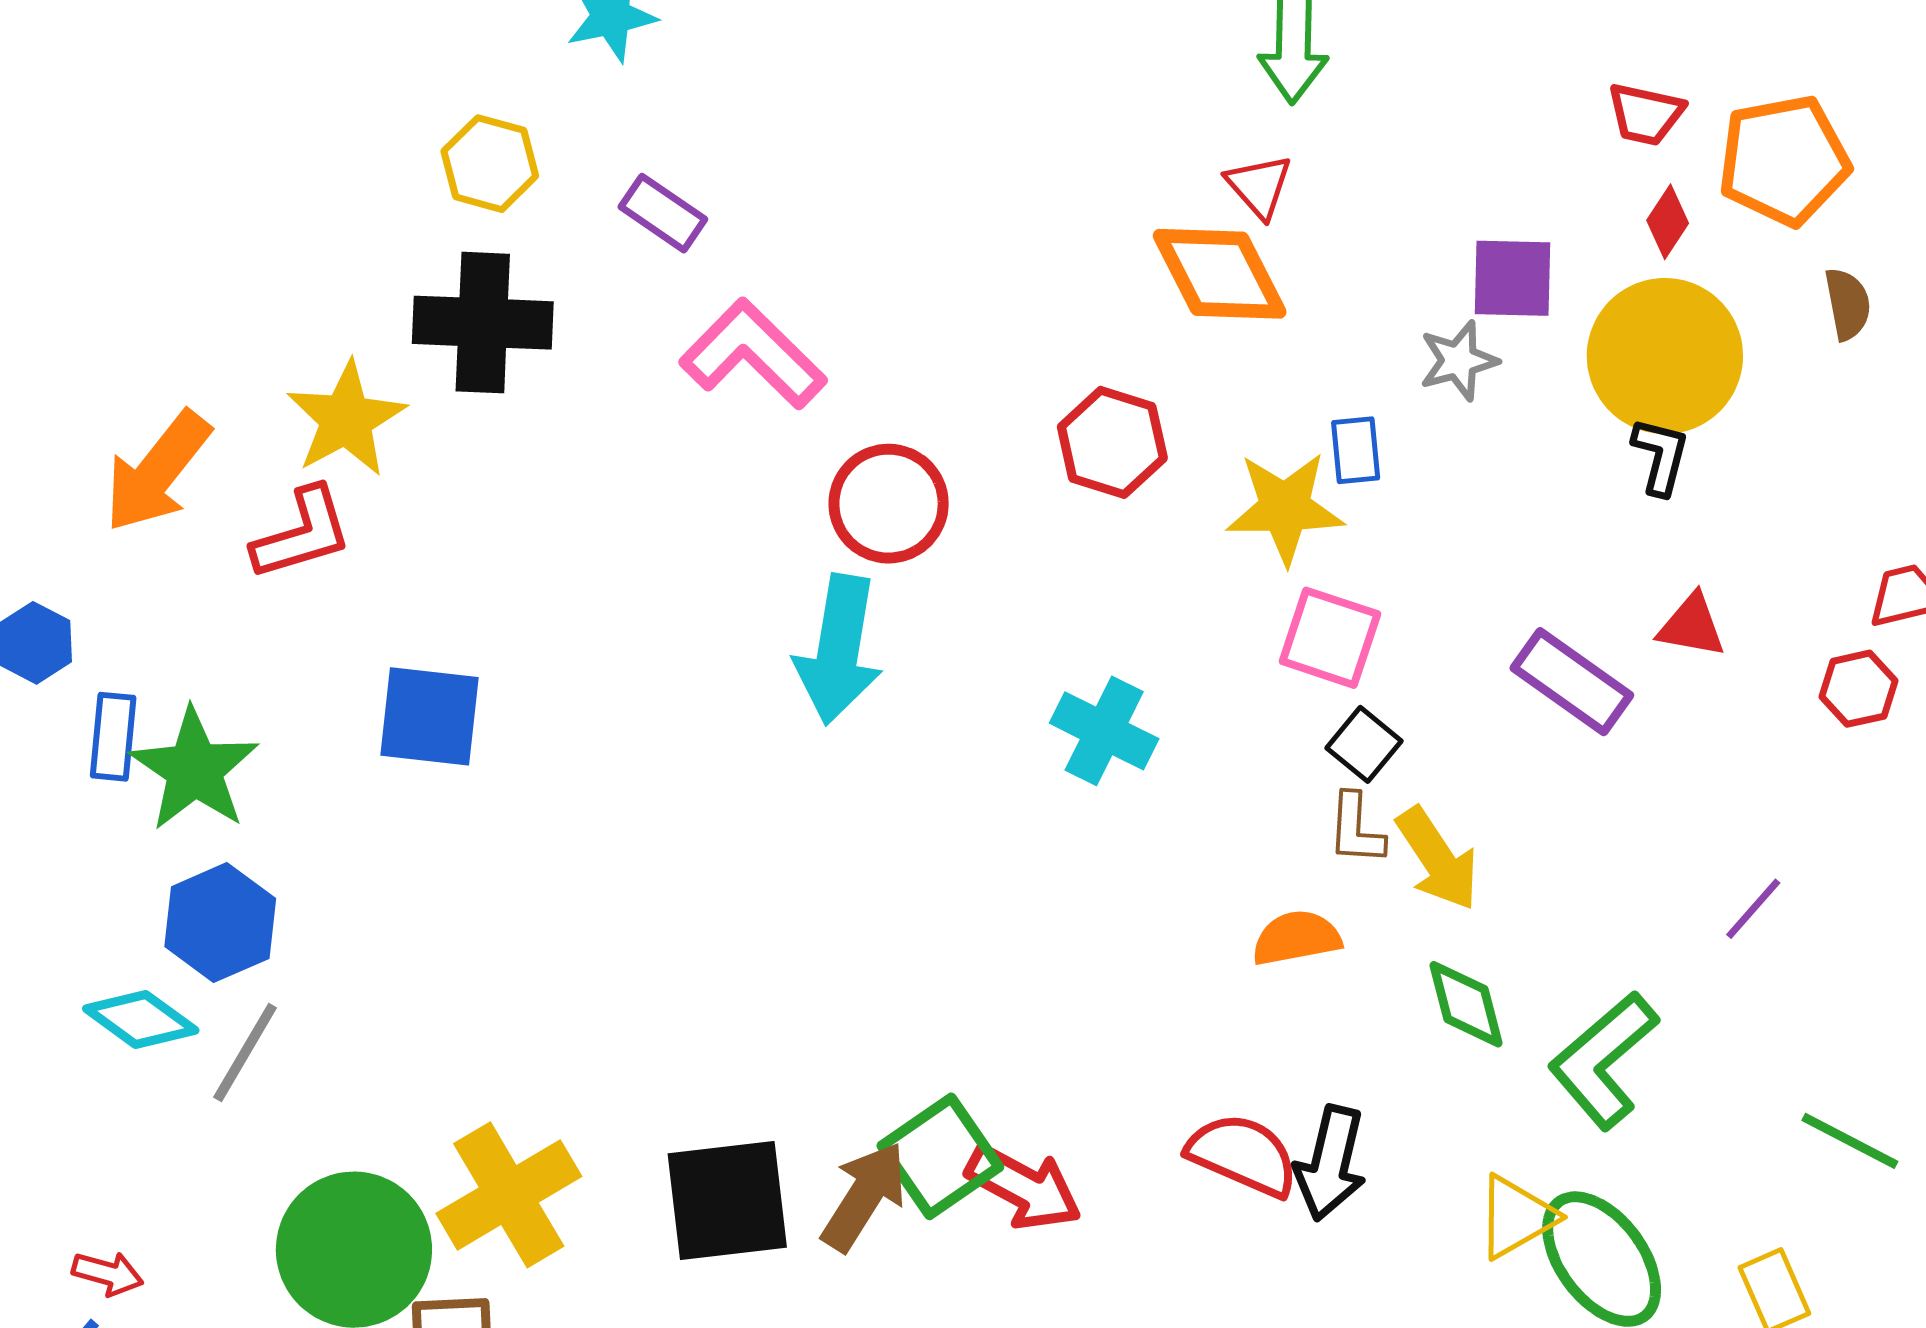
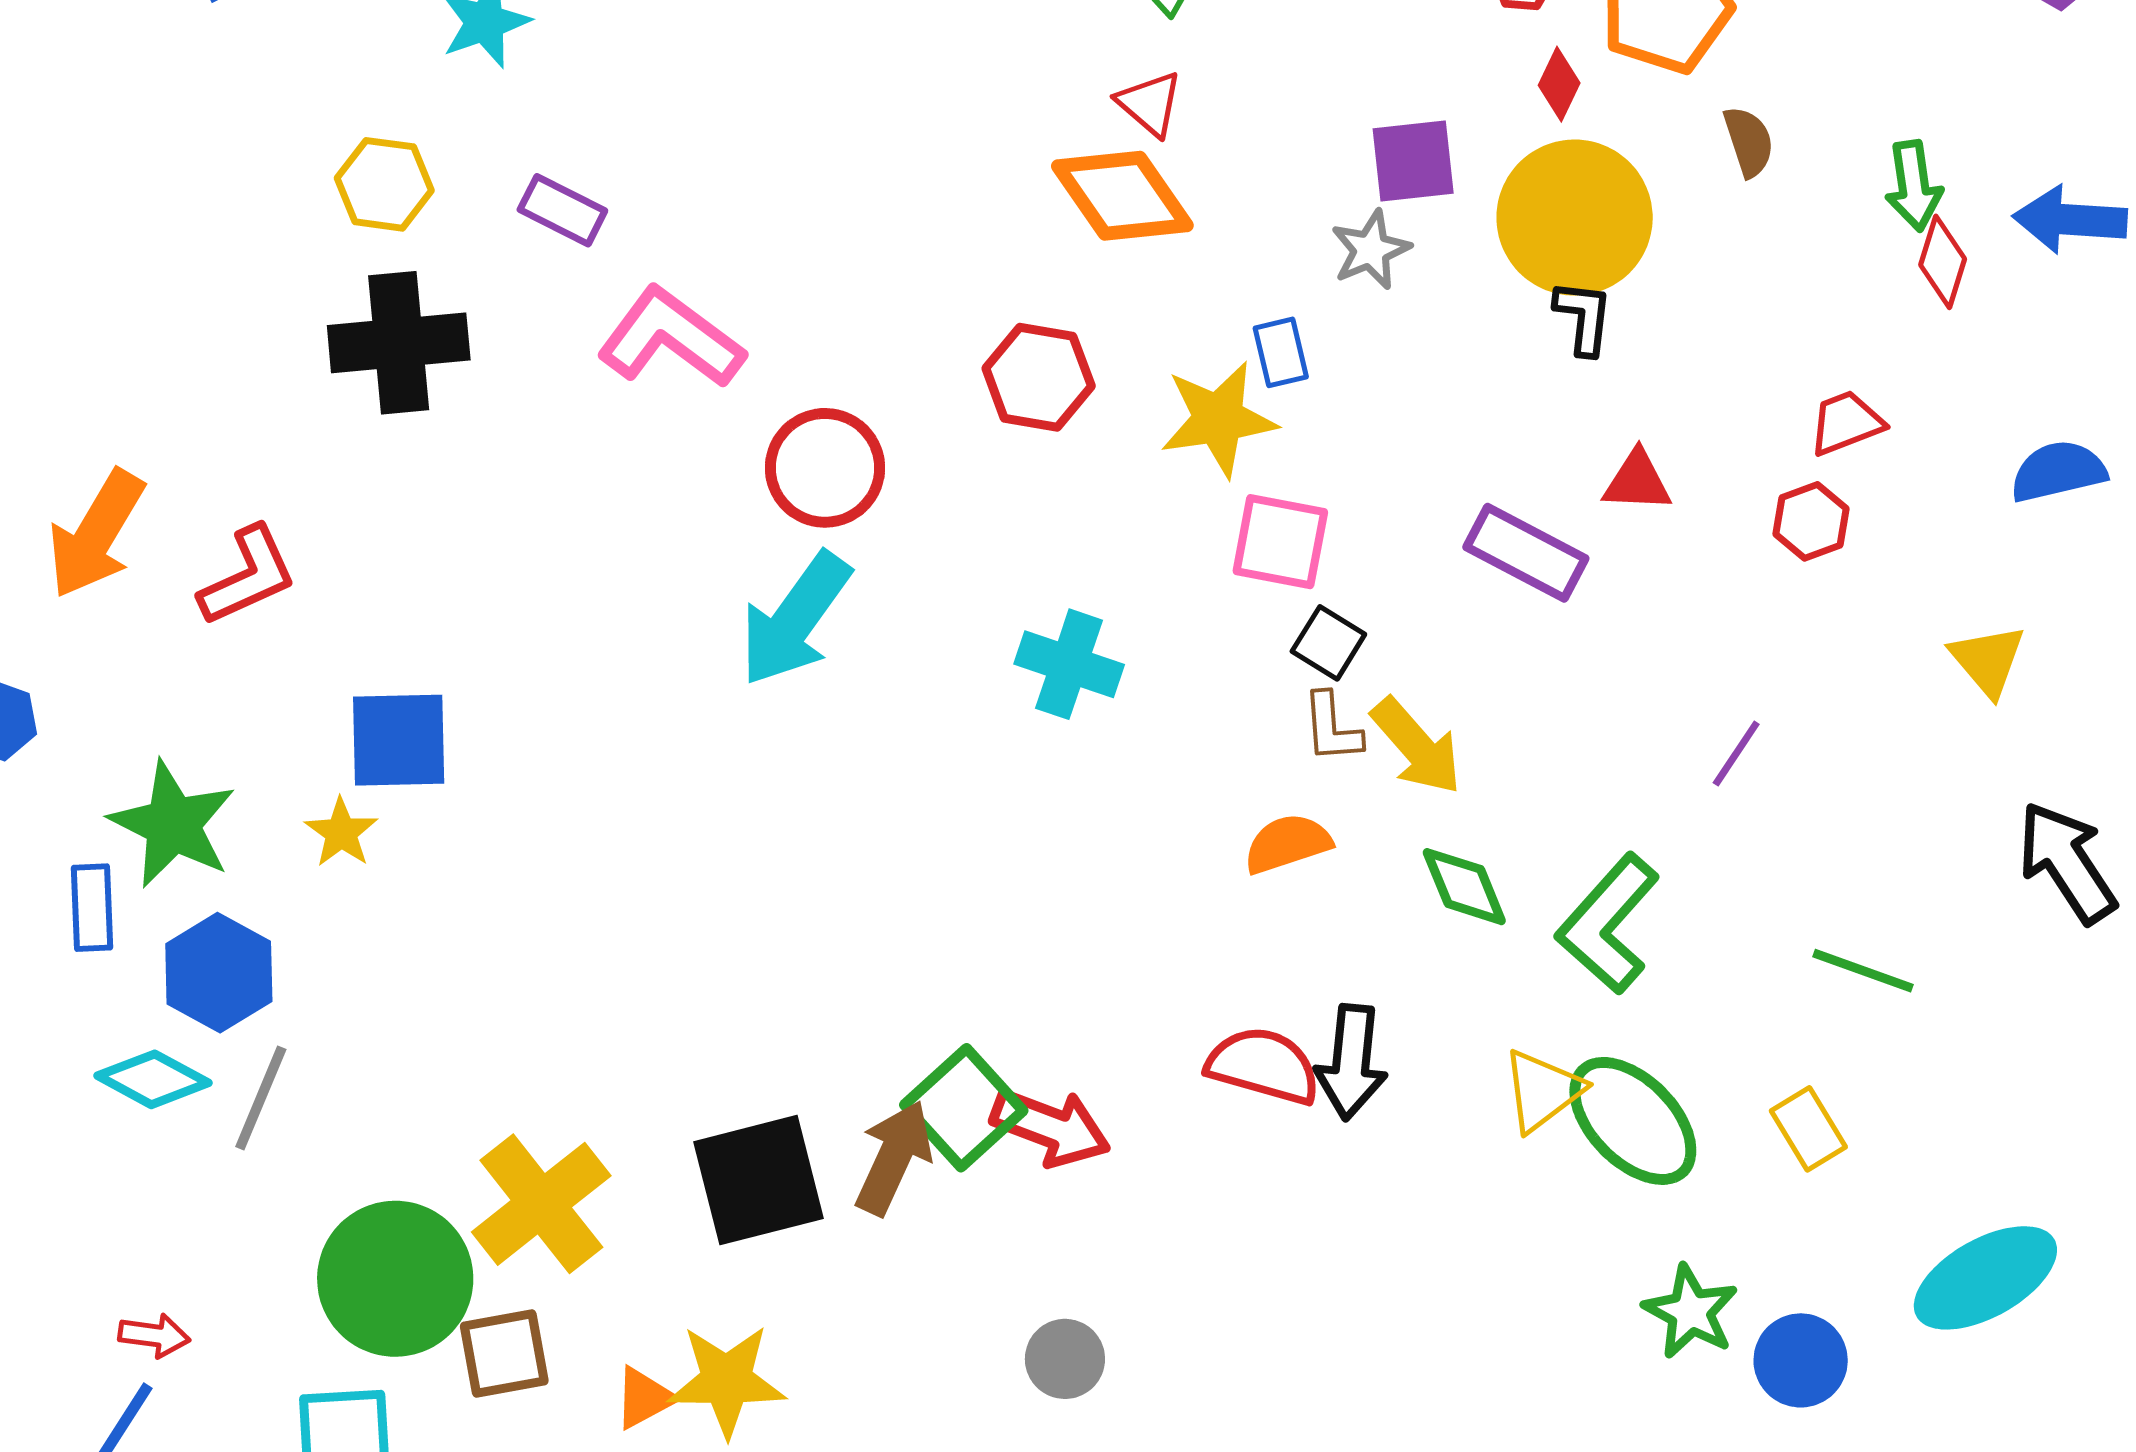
yellow star: (346, 419) -> (341, 833), moved, size x0.6
cyan arrow: (839, 650) -> (795, 619), turned 34
blue rectangle: (113, 737) -> (92, 908), moved

